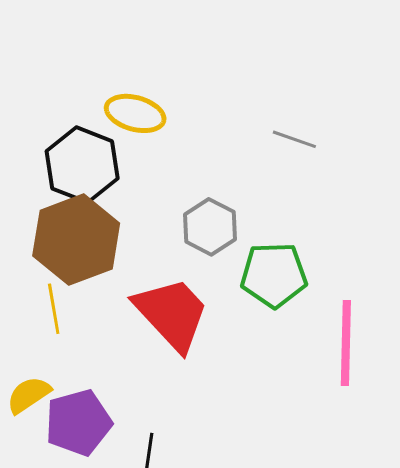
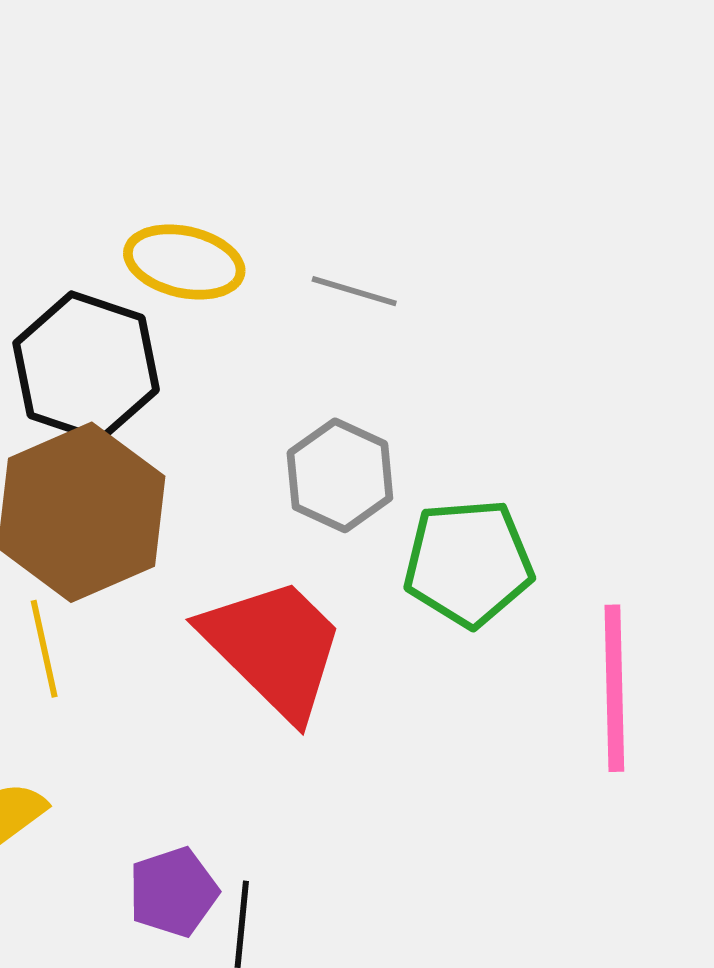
gray line: (294, 139) -> (354, 291), moved
purple pentagon: (78, 423) -> (173, 892), moved, size x0.7

